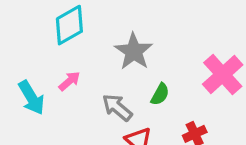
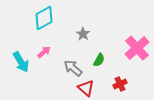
gray star: (134, 51) -> (83, 34), size x0.6

